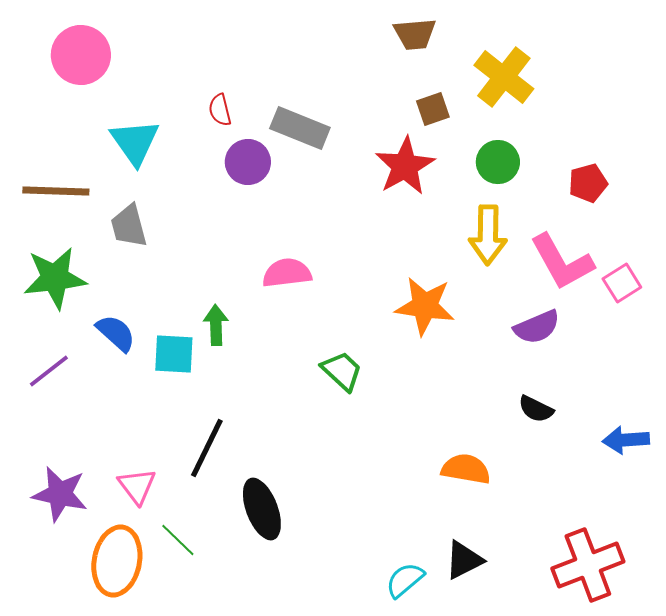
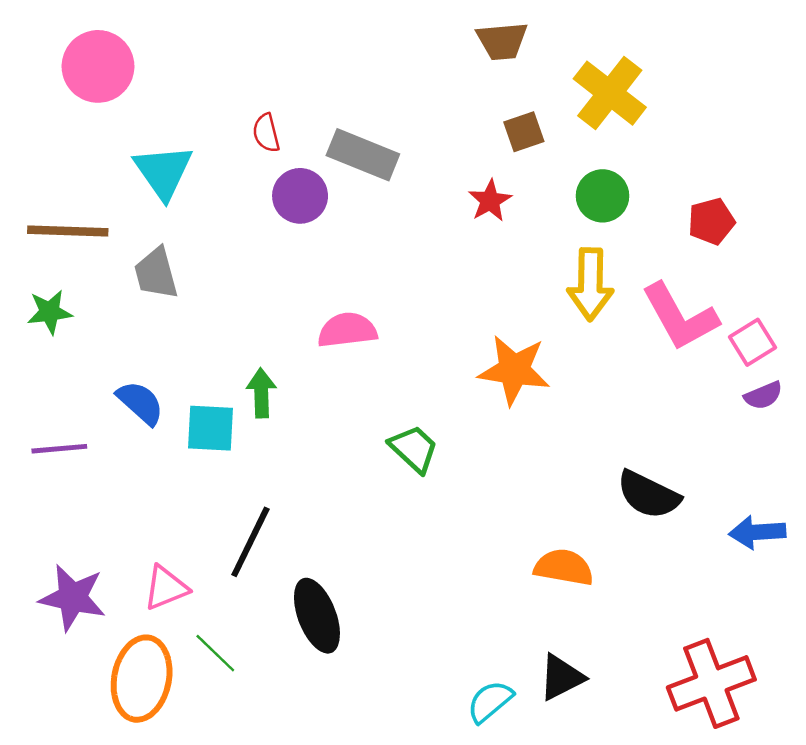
red star: (405, 166) -> (490, 201), size x0.6
green star: (55, 278) -> (50, 312), moved, size x0.6
purple semicircle: (537, 327) -> (763, 395), moved, size x0.7
purple line: (49, 371) -> (59, 449), turned 33
black semicircle: (536, 409) -> (648, 495), size x1.5
pink triangle: (137, 486) -> (166, 588), turned 45

